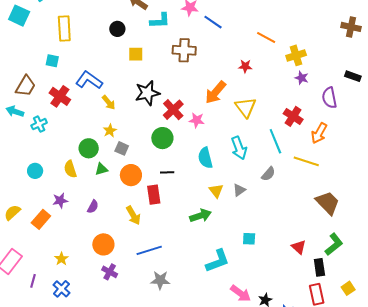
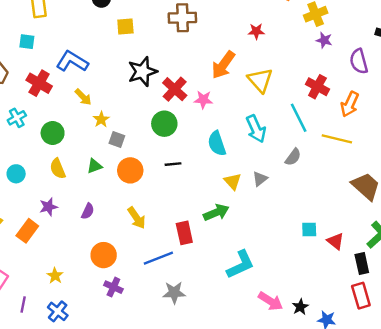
yellow arrow: (109, 102) -> (83, 97), moved
green circle: (89, 148) -> (53, 133), moved
red rectangle: (154, 195) -> (184, 233), moved
cyan square: (249, 239) -> (309, 229), moved

